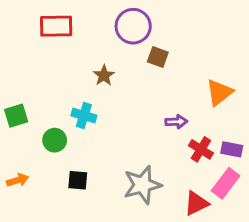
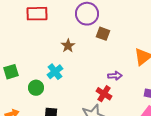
cyan cross: (84, 116) -> (55, 72), turned 35
red cross: (201, 149) -> (104, 94), moved

